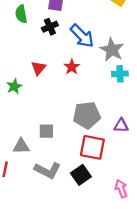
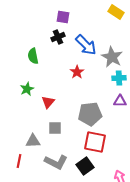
green semicircle: (21, 14) -> (33, 56), moved
red triangle: (38, 68) -> (48, 102), moved
purple triangle: (121, 126) -> (120, 101), moved

